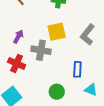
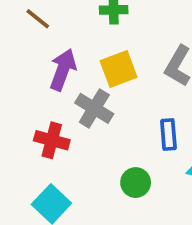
purple arrow: (18, 37) -> (63, 70), moved, size x1.5
gray cross: (41, 50) -> (94, 108), turned 30

